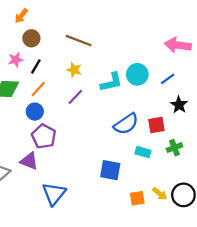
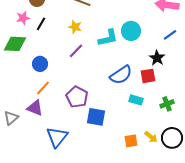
blue line: (168, 79) -> (170, 35), moved
orange line: (38, 89) -> (43, 88), moved
black star: (179, 105) -> (157, 58), moved
purple pentagon: (44, 136) -> (77, 97), moved
green cross: (174, 148) -> (167, 104), moved
blue square: (110, 170) -> (96, 117), moved

